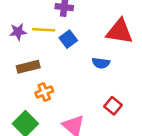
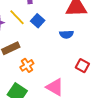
yellow line: (44, 30) -> (17, 17), turned 54

